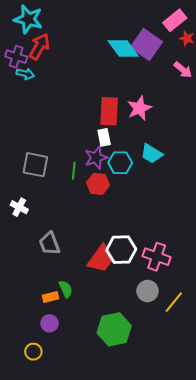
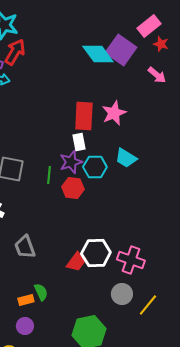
red trapezoid: (101, 259) -> (76, 262), size x0.7

